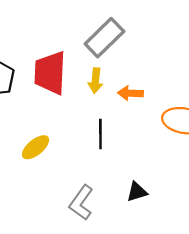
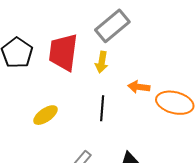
orange arrow: (130, 93) -> (139, 87), moved

